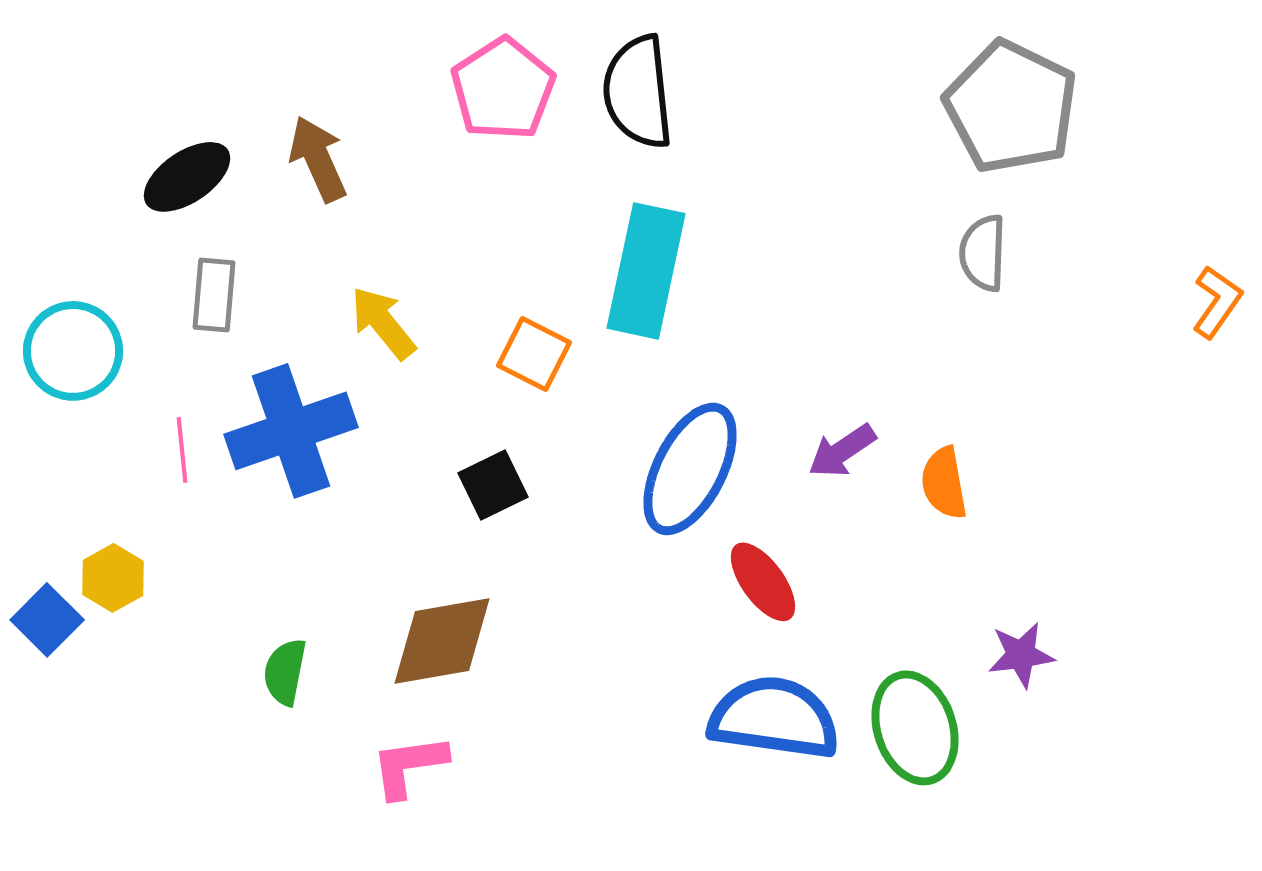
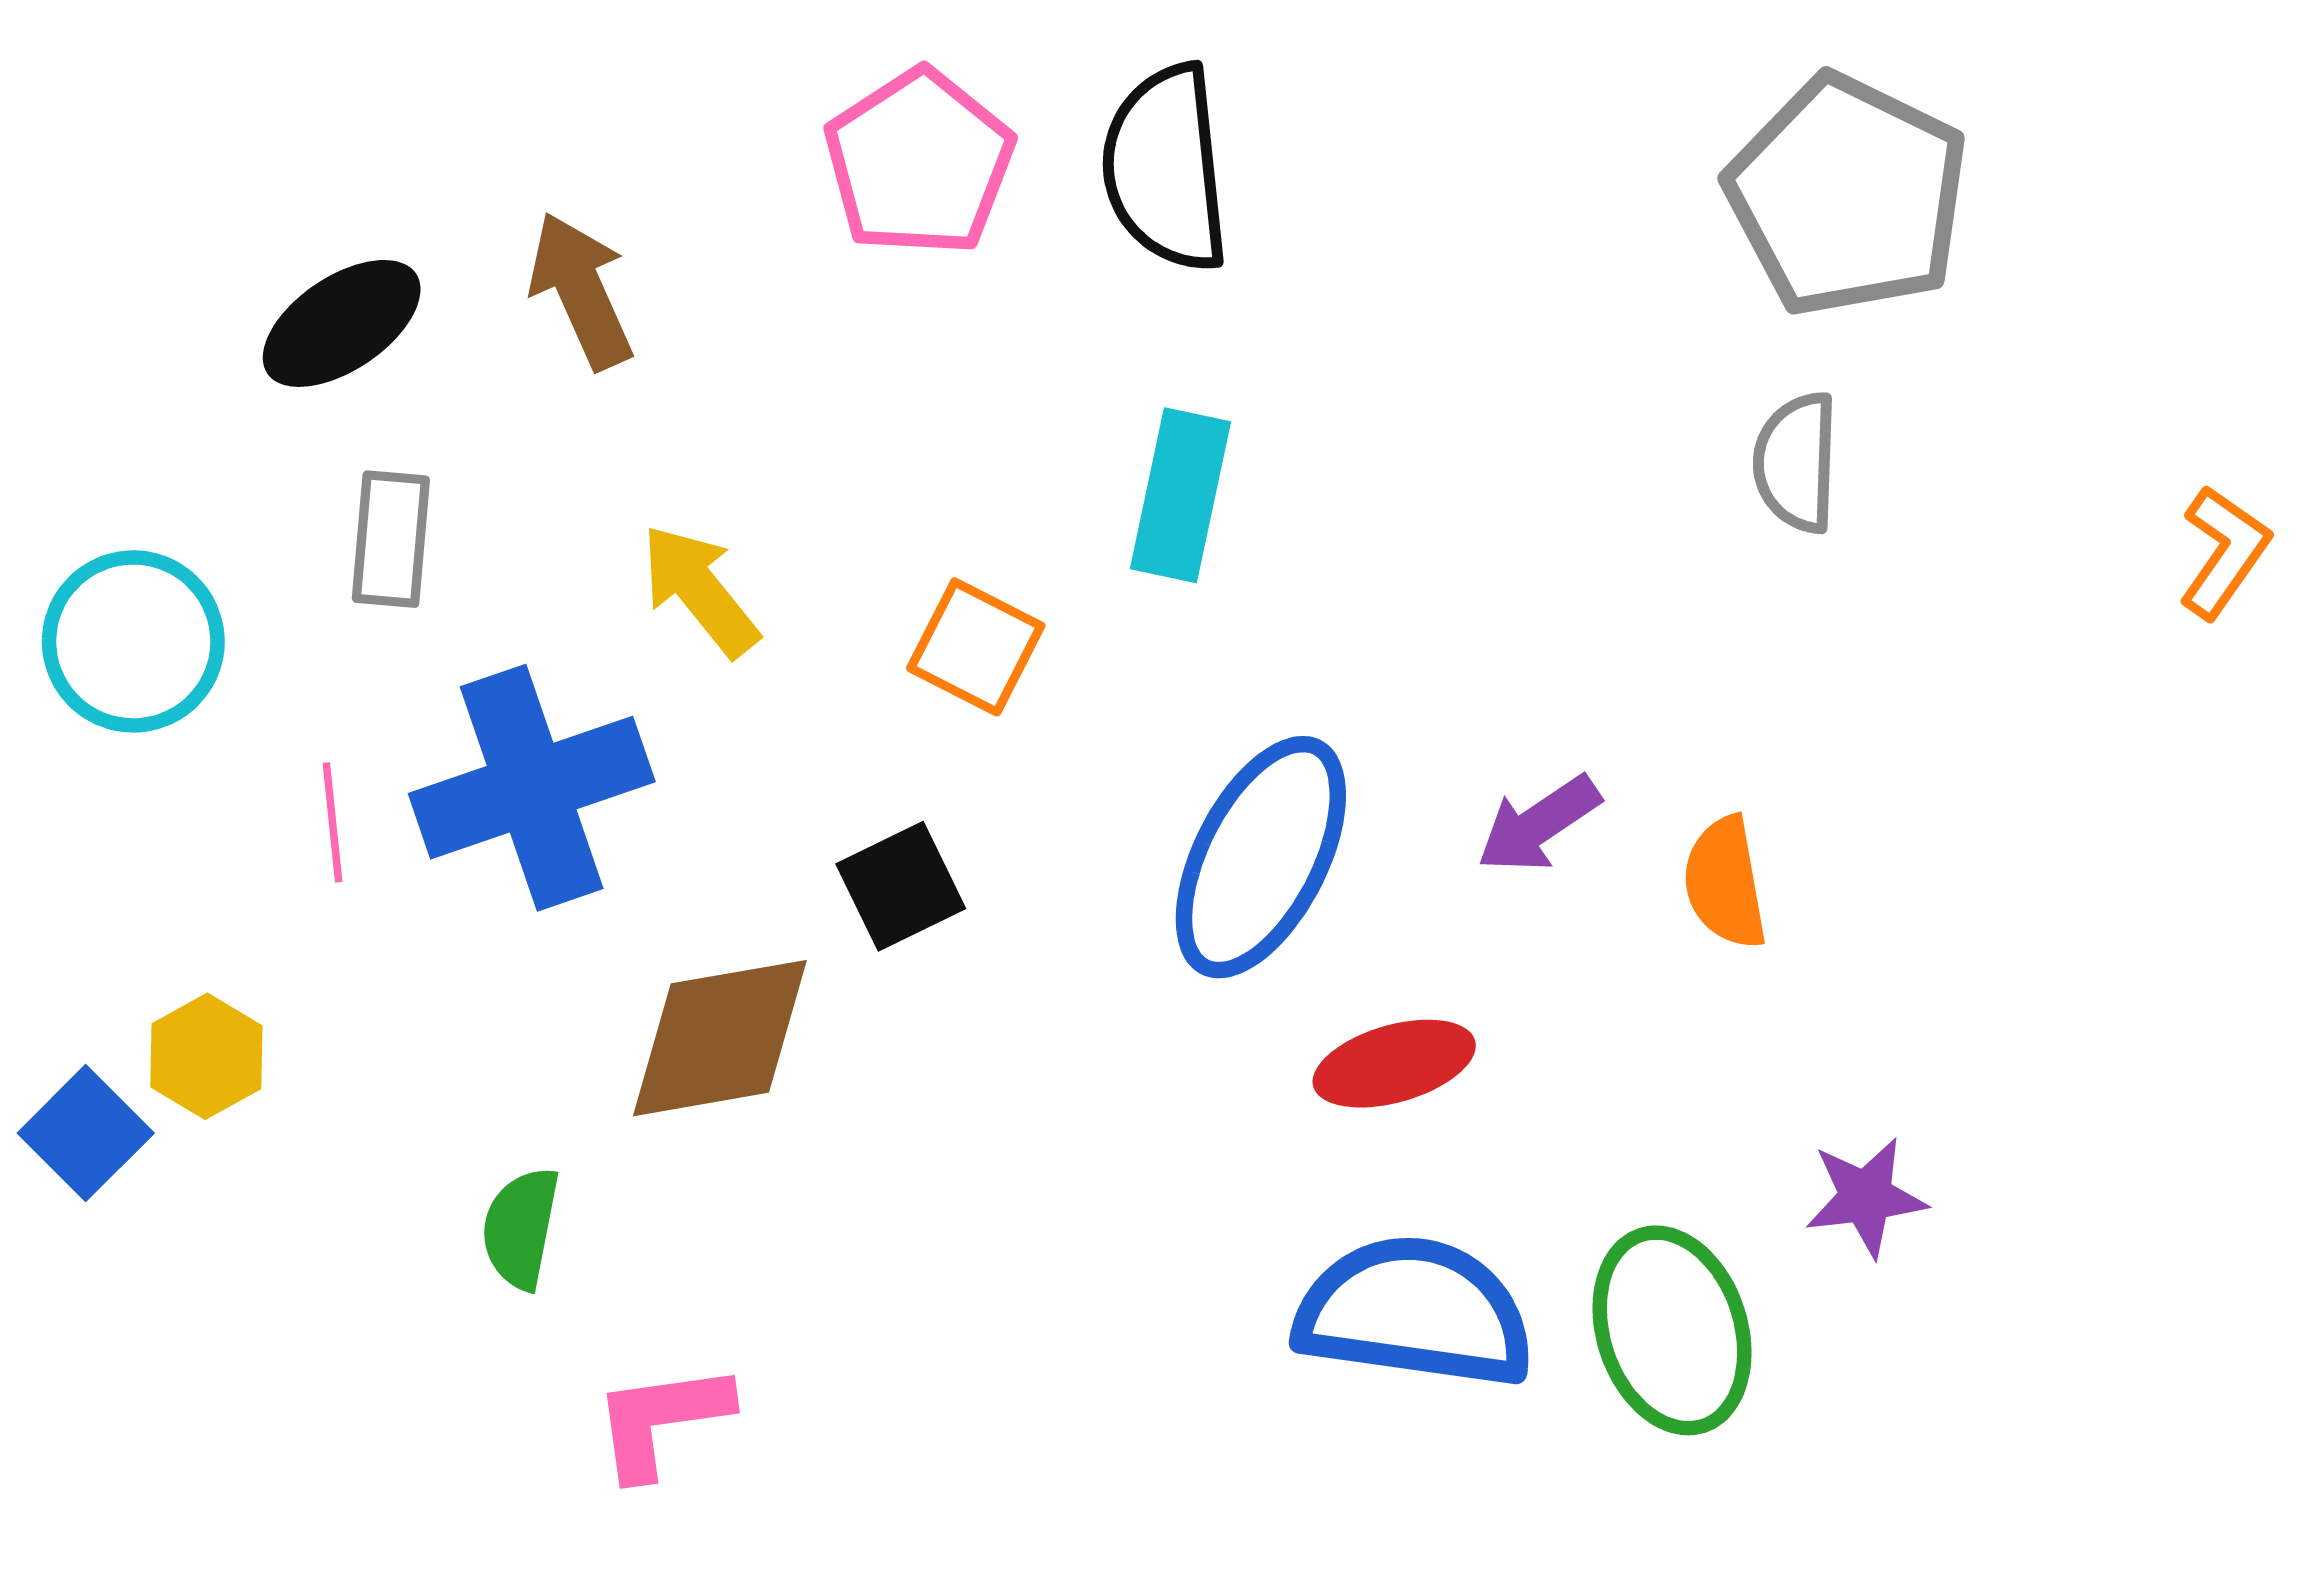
cyan rectangle: (646, 271) -> (1180, 495), size x0.7
red ellipse: (763, 582) -> (1394, 1064), turned -70
brown diamond: (442, 641) -> (720, 1038), moved
pink L-shape: (409, 766) -> (661, 1420), moved

